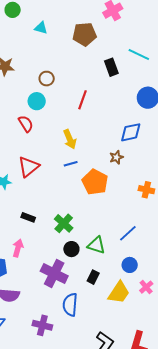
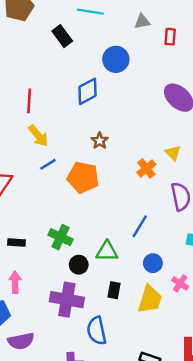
red line: (83, 100) -> (29, 101), moved
blue diamond: (131, 132) -> (87, 91), moved
orange cross: (146, 190) -> (146, 168), turned -35

